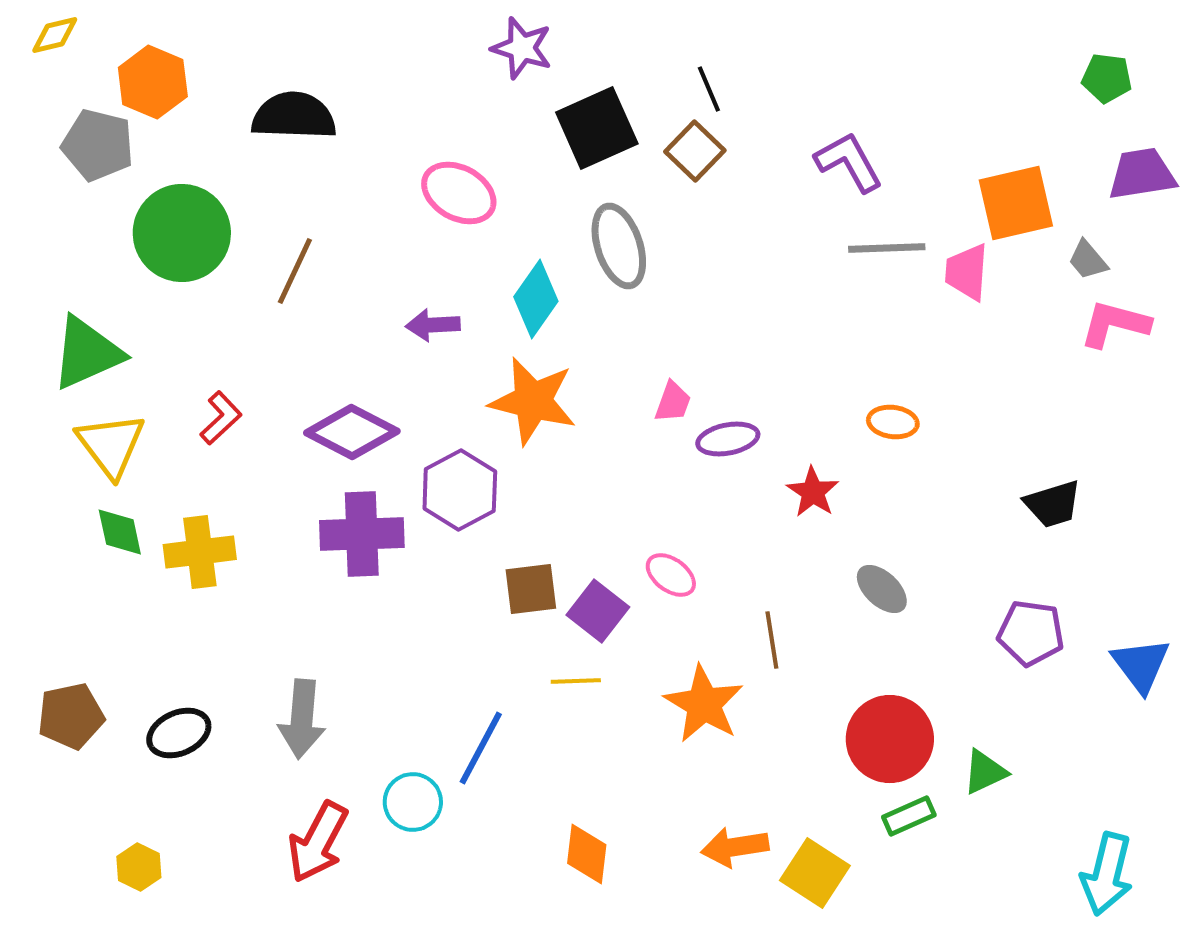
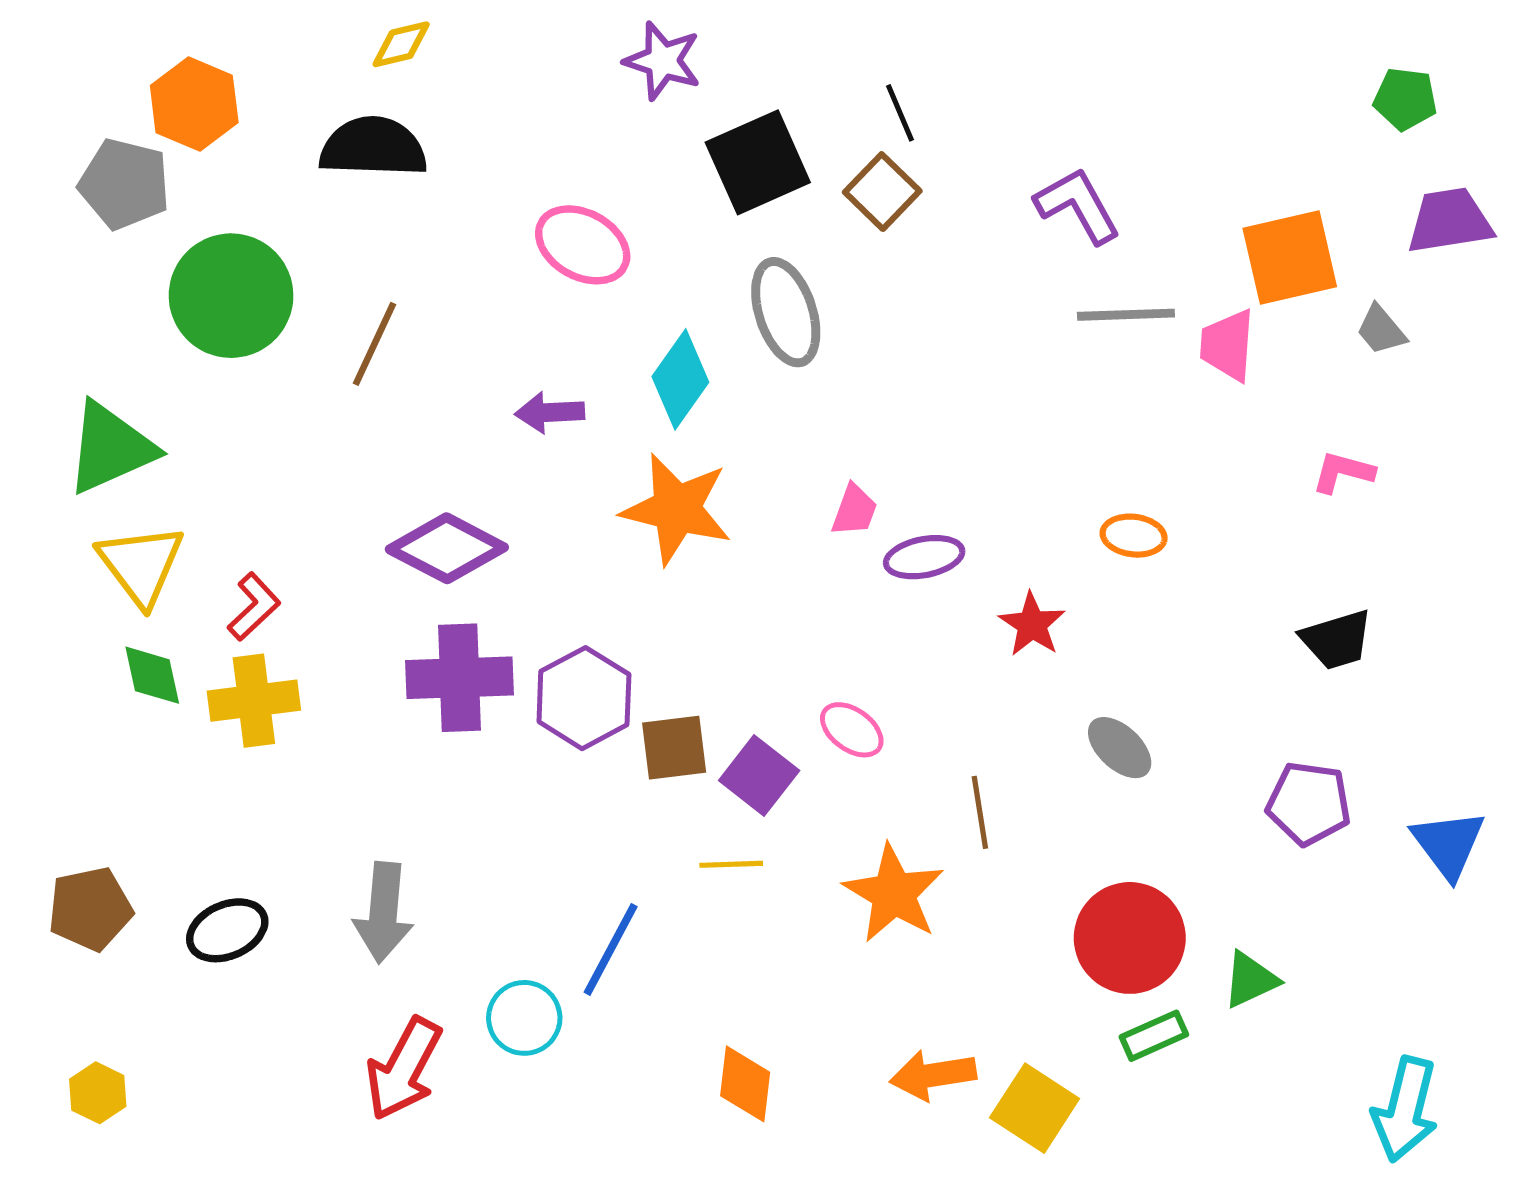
yellow diamond: (55, 35) -> (401, 44), moved
pink L-shape: (1115, 324) -> (1343, 472), moved, size x0.7
red L-shape: (221, 418) -> (254, 607), moved
purple hexagon: (460, 490) -> (584, 698), moved
yellow hexagon: (139, 867) -> (98, 1093), moved

